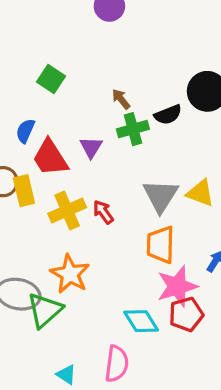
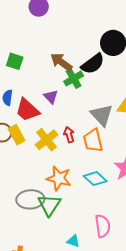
brown arrow: (121, 99) -> (61, 62), size x1.6
black semicircle: (168, 115) -> (93, 64), size x1.4
red arrow: (103, 212) -> (69, 135), turned 35
orange trapezoid: (161, 245) -> (93, 140), moved
cyan diamond: (141, 321) -> (95, 179), moved

